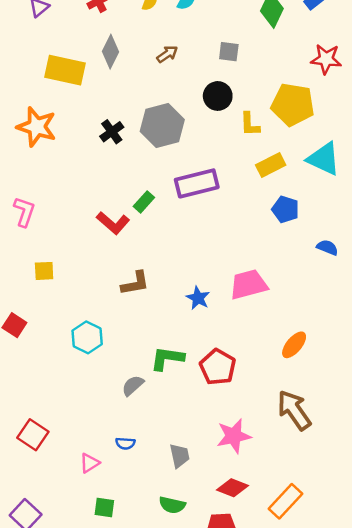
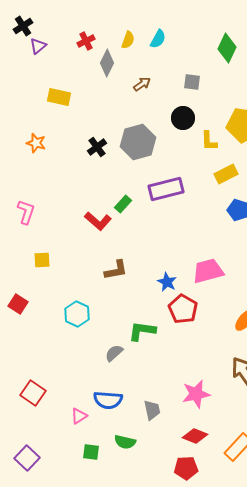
gray diamond: (111, 52) -> (107, 63), moved
yellow rectangle: (65, 70) -> (59, 97), size x0.7
orange star: (37, 127) -> (36, 143), size x0.6
red pentagon: (218, 367) -> (183, 309), moved
blue semicircle: (125, 443) -> (108, 400), size x1.8
green semicircle: (172, 505) -> (125, 442), moved

